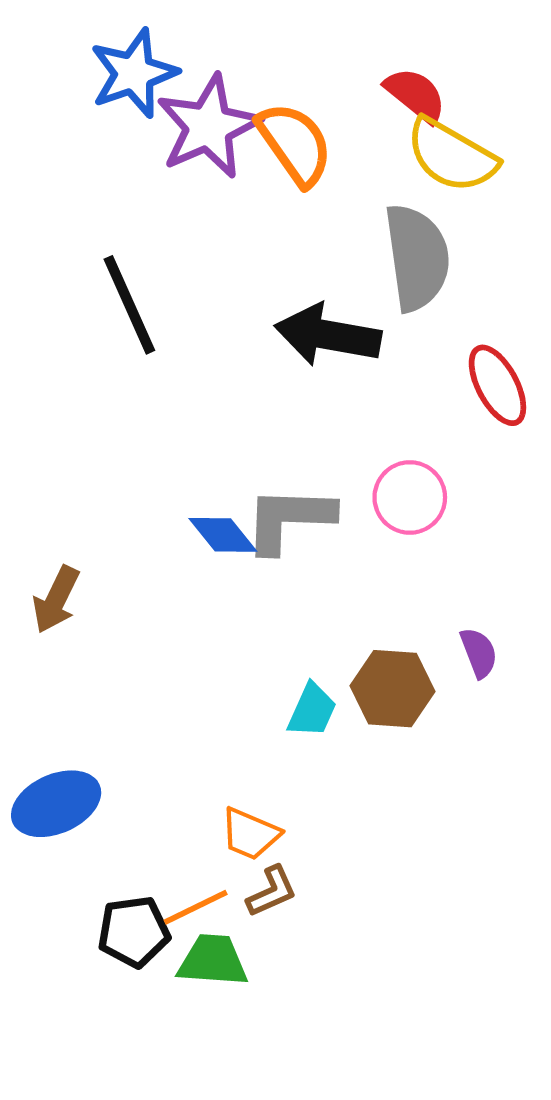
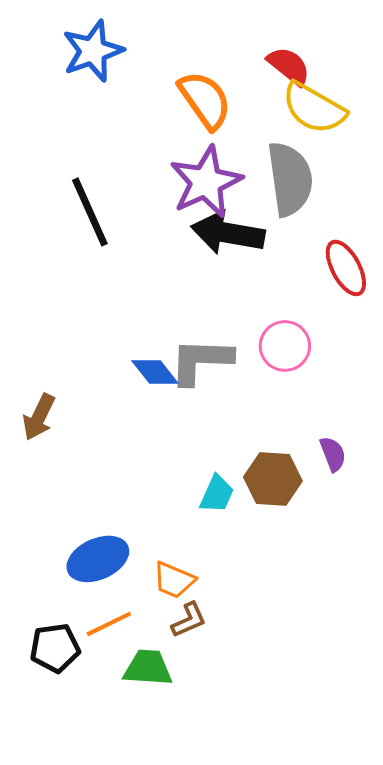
purple star: (208, 127) -> (206, 182), moved
blue ellipse: (56, 804) -> (98, 559), moved
orange line: (196, 907) -> (109, 624), moved
black pentagon: (134, 932) -> (55, 648), moved

